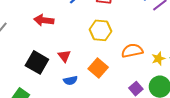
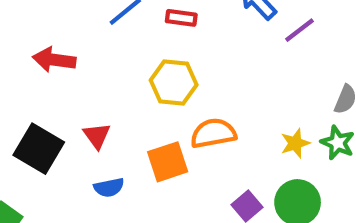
orange semicircle: (132, 51) -> (213, 133), moved
orange square: (98, 68) -> (168, 162), turned 30

